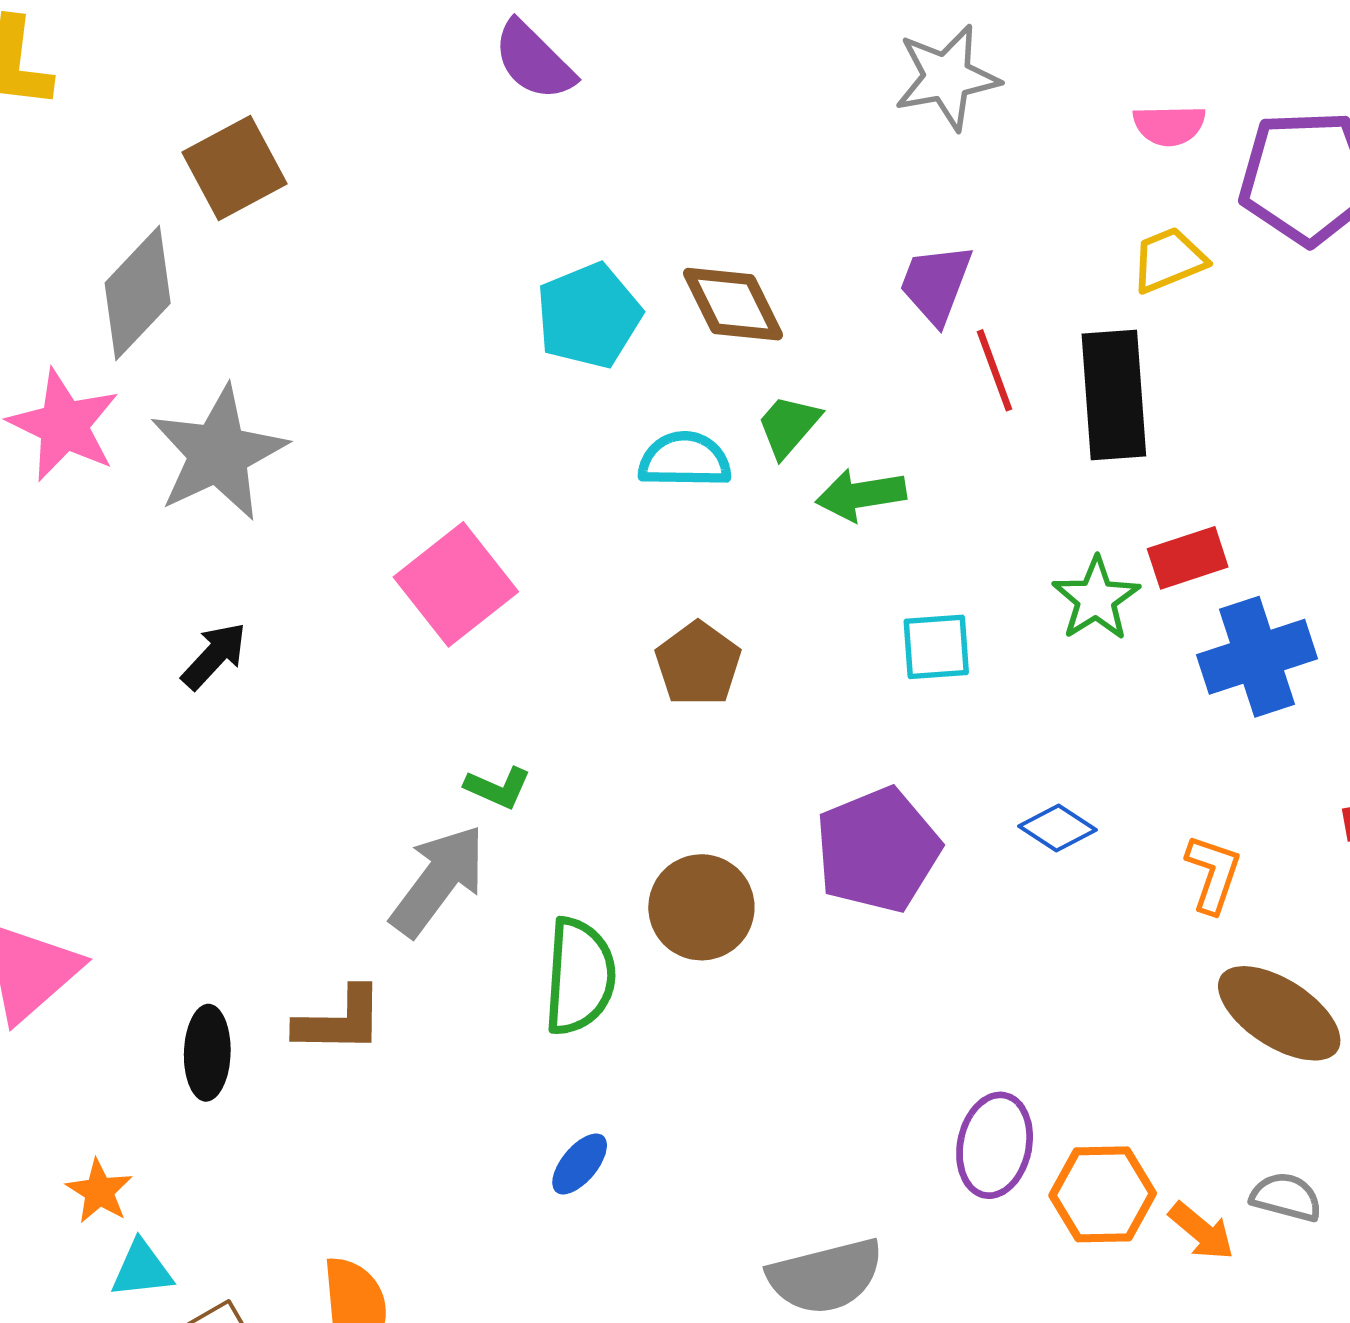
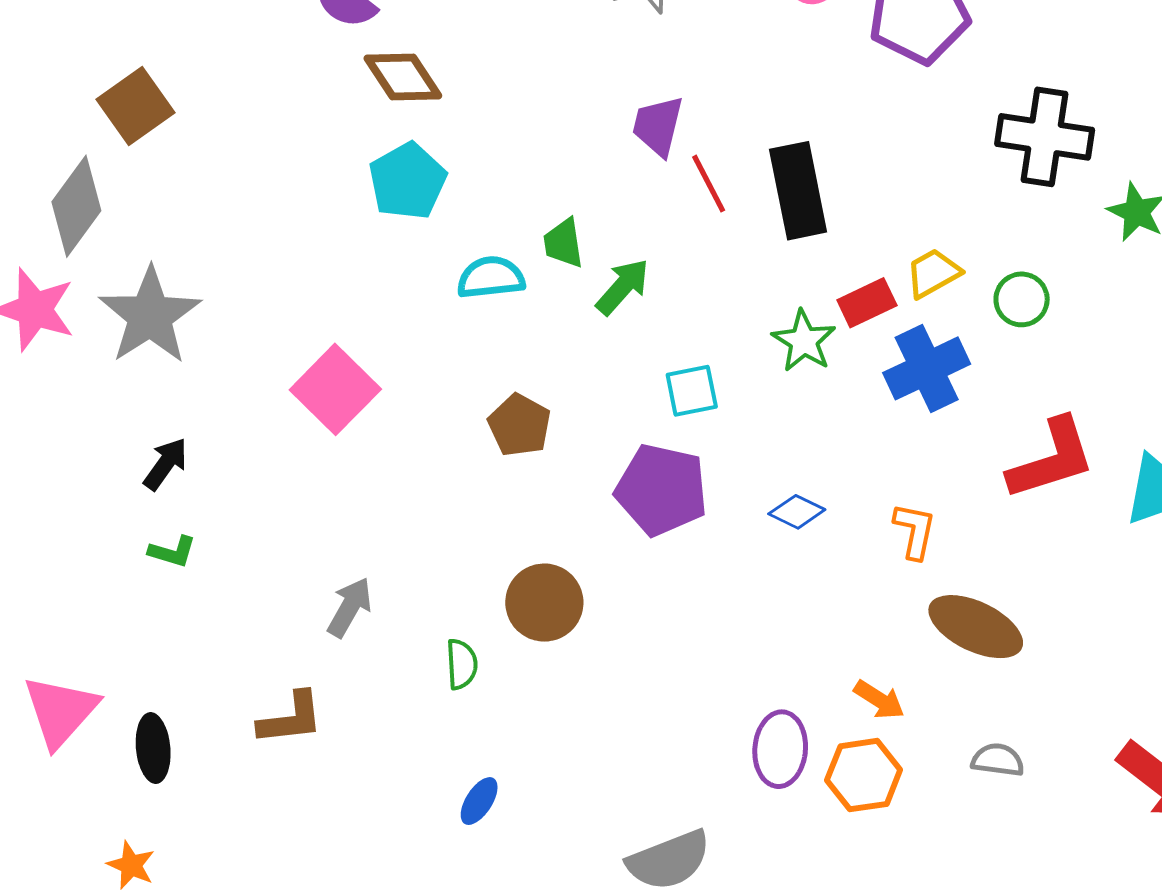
yellow trapezoid: (1169, 260) -> (933, 273), moved
brown diamond: (733, 304) -> (403, 77), moved
green trapezoid: (788, 426) -> (563, 243), turned -42
green arrow: (861, 495) -> (623, 287), turned 148
green L-shape: (498, 788) -> (172, 552), moved
purple pentagon: (878, 850) -> (662, 490), moved, turned -30
gray arrow: (438, 881) -> (350, 607), size x0.7
green semicircle: (580, 976) -> (462, 664), size x0.6
black ellipse: (207, 1053) -> (153, 748), moved
orange arrow: (1201, 1231) -> (879, 700), moved

